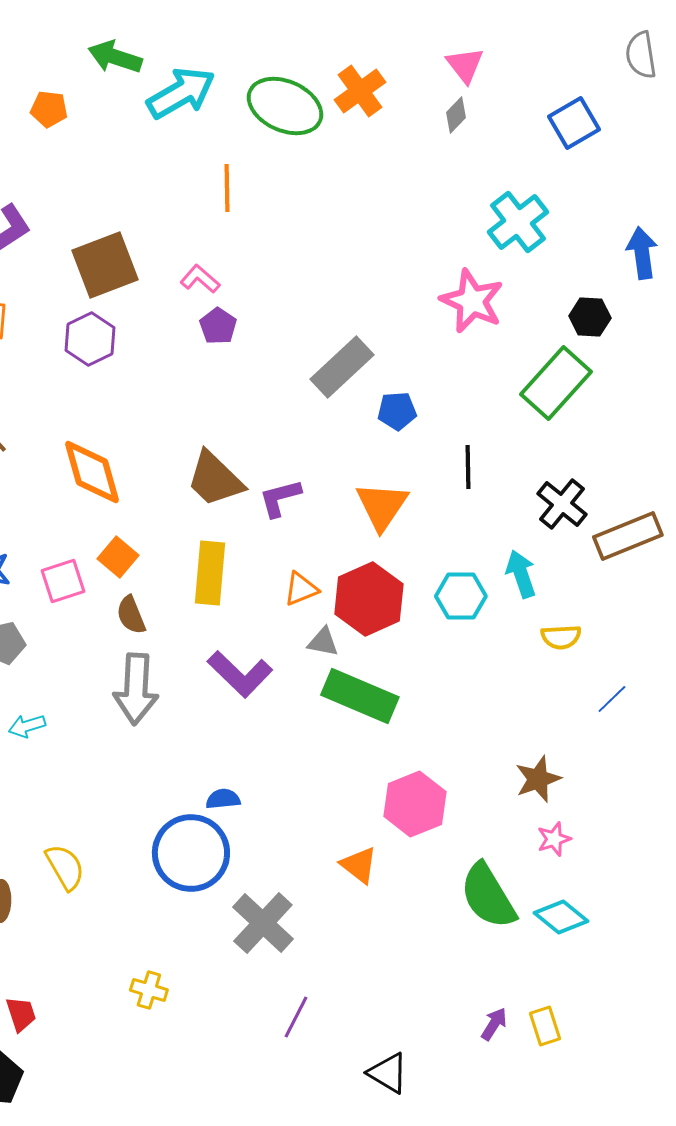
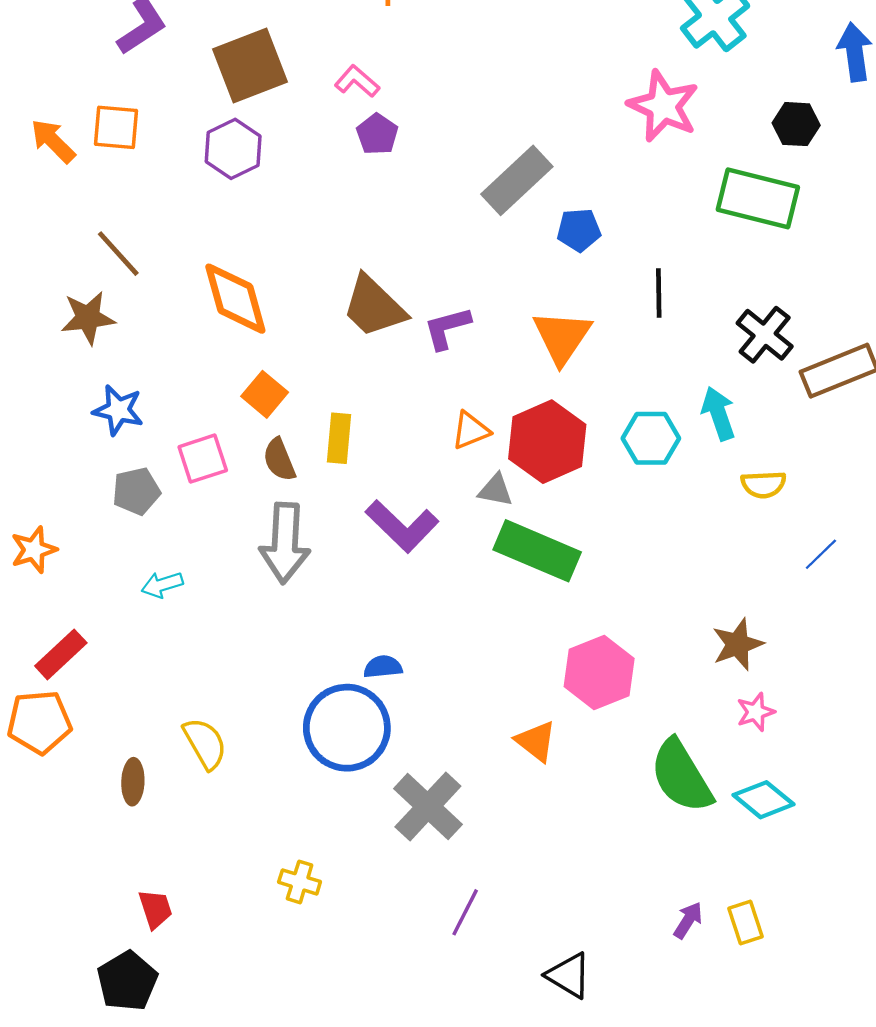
green rectangle: (556, 383) -> (758, 198), turned 62
yellow rectangle: (210, 573) -> (339, 438), moved, size x0.7
pink square: (63, 581) -> (203, 459), moved

